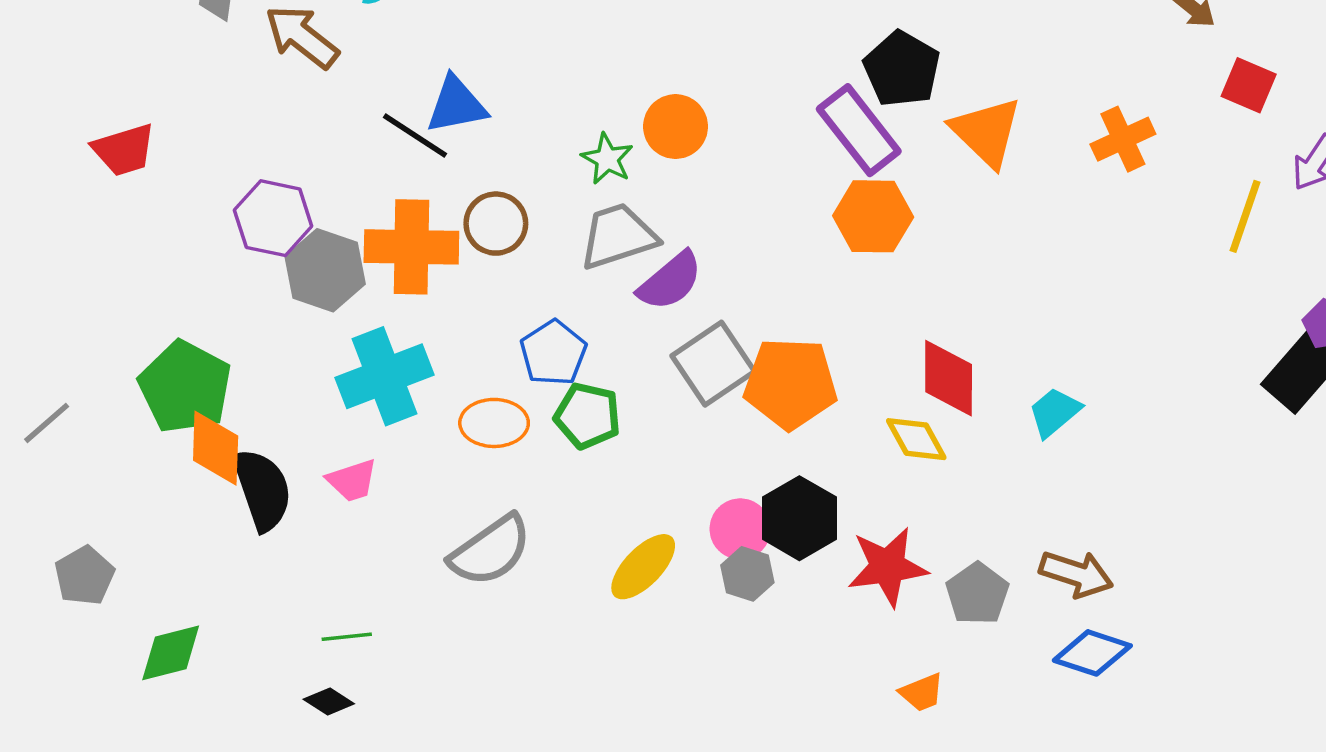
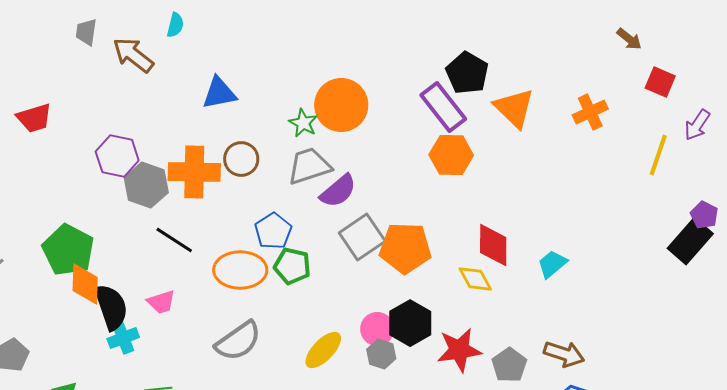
orange circle: (676, 127) -> (341, 105), size x1.5
black line: (415, 136) -> (174, 240), moved
cyan cross: (384, 376) -> (123, 338), moved, size x0.6
orange ellipse: (494, 423) -> (240, 270), size x1.4

